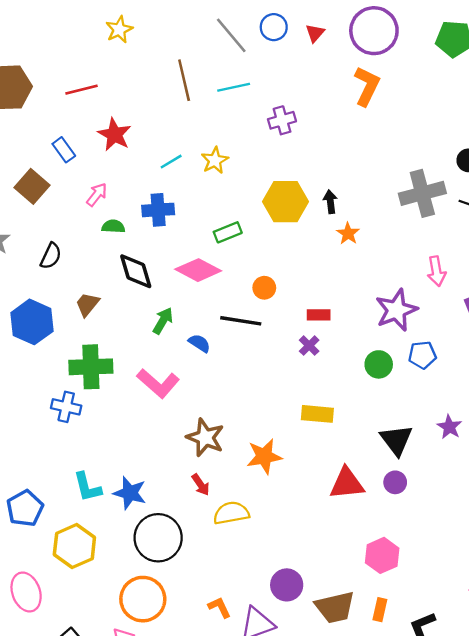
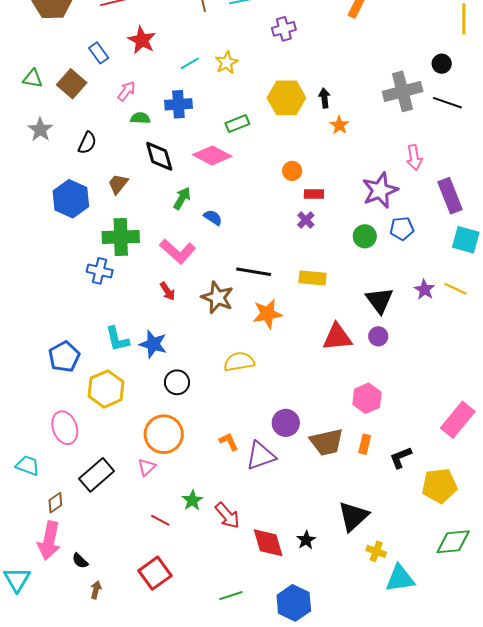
orange circle: (264, 288) -> (292, 171), moved
black line: (241, 321) -> (254, 272), moved
red arrow: (201, 485) -> (167, 291), moved
black circle: (158, 538) -> (177, 382), size x0.6

